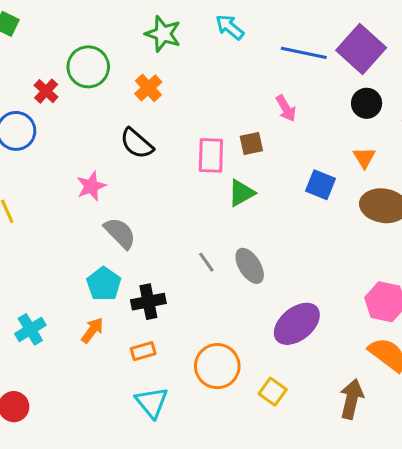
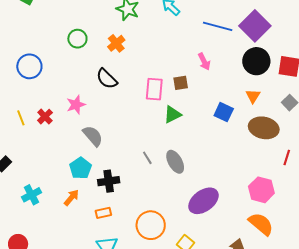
green circle: (88, 67) -> (77, 39), moved, size x0.7
red cross: (46, 91) -> (45, 117), moved
black circle: (367, 103) -> (256, 61), size x1.4

